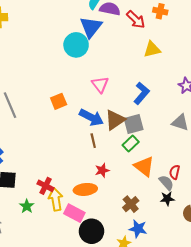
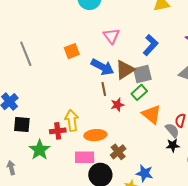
red star: (102, 170) -> (117, 105), moved
red cross: (46, 186) -> (58, 131), turned -35
yellow arrow: (56, 199) -> (72, 120), moved
brown cross: (131, 204) -> (118, 152), moved
green star: (27, 206) -> (40, 150), size x1.5
pink rectangle: (74, 213) -> (85, 157), turned -30

